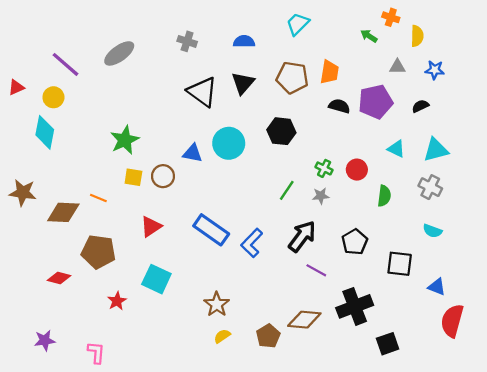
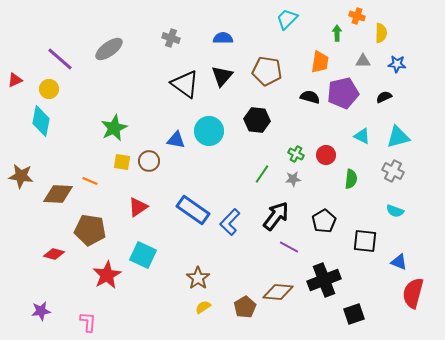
cyan trapezoid: (298, 24) -> (287, 19), moved
green arrow: (369, 36) -> (337, 33), turned 56
orange trapezoid: (329, 72) -> (320, 62), moved
red star: (117, 301) -> (107, 275), size x1.6

